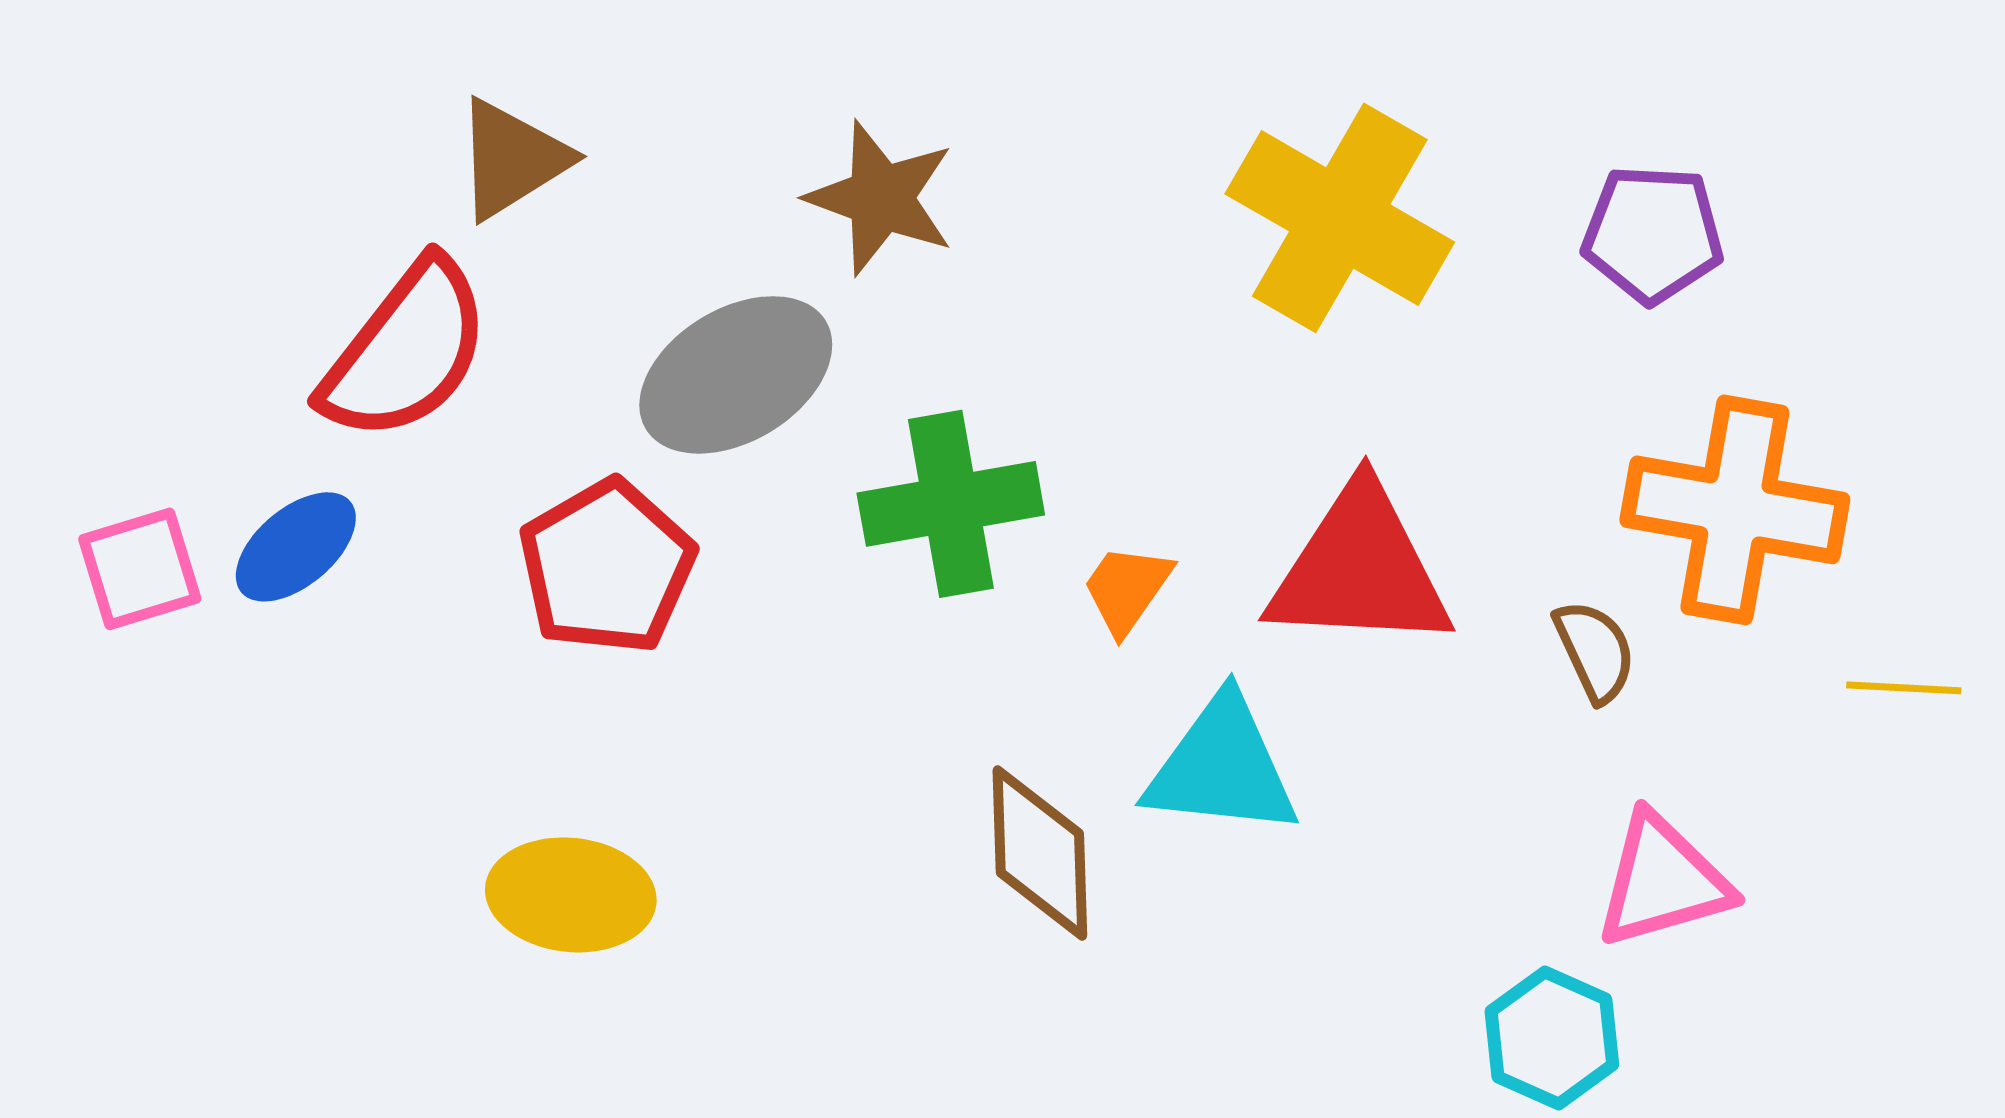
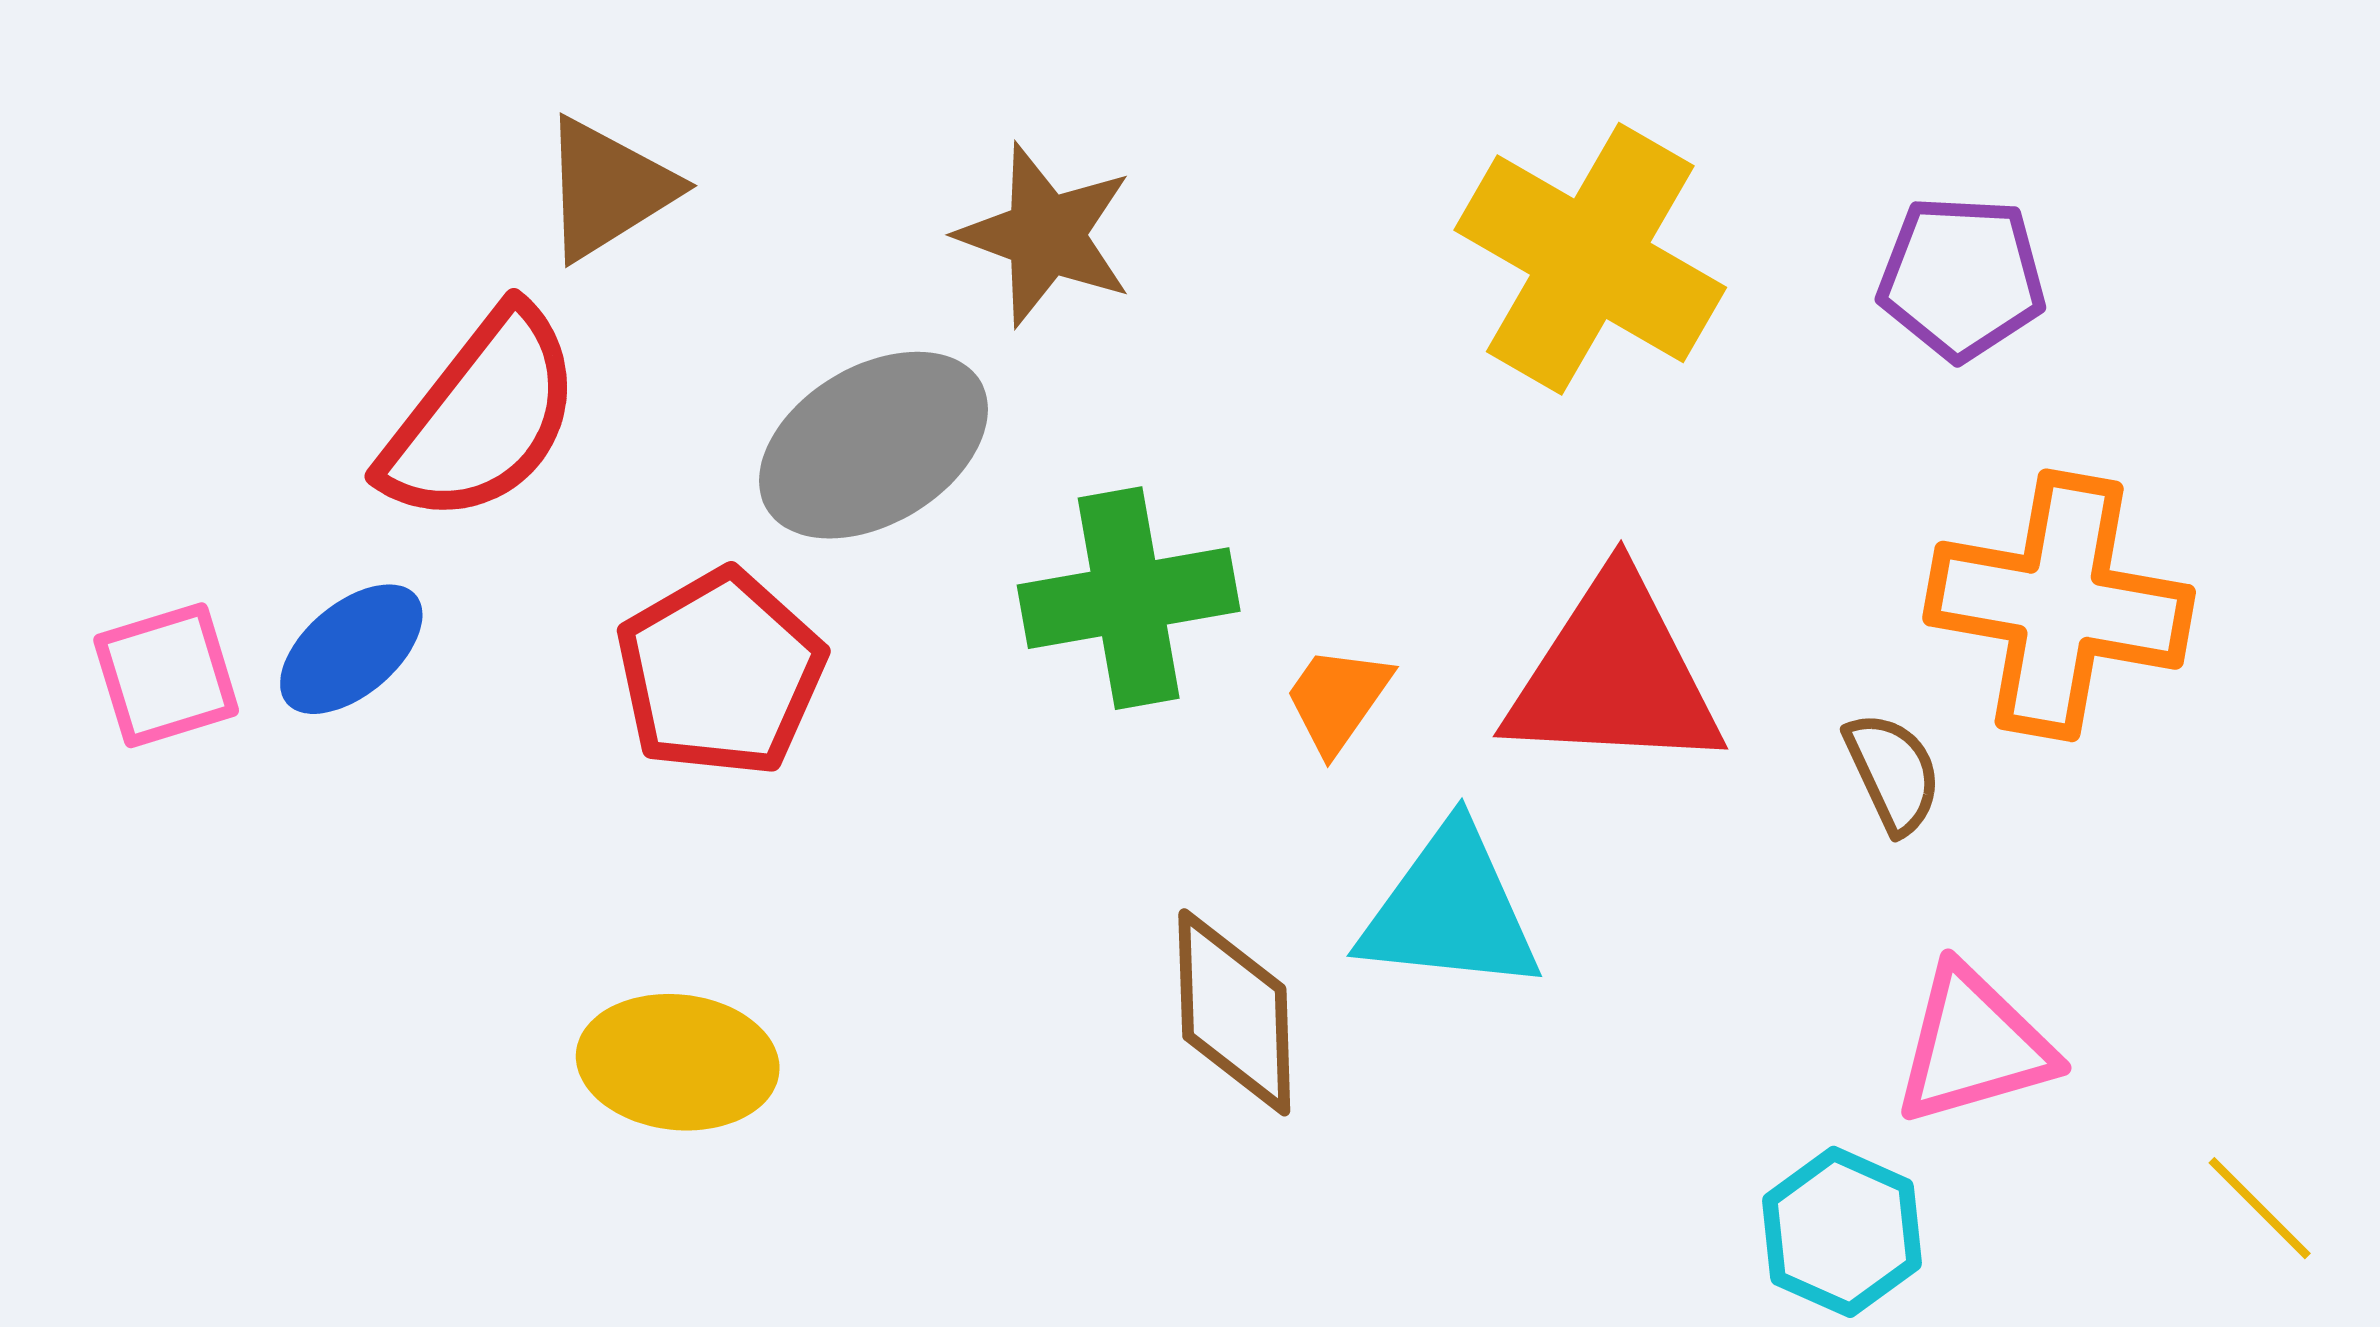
yellow line: (1904, 688) -> (2260, 1208), moved, turned 42

